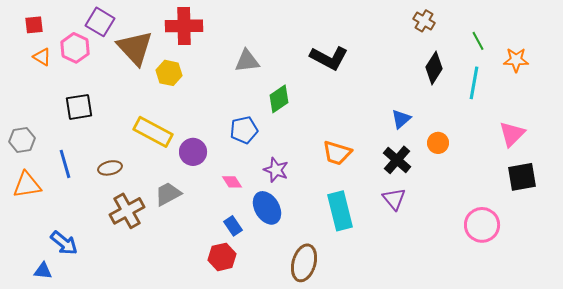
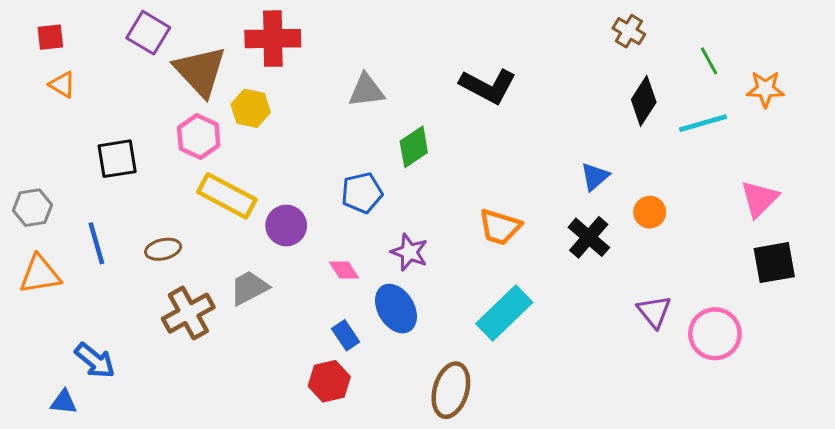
pink hexagon: (75, 48) -> (199, 136), moved
cyan line: (474, 83) -> (703, 123), turned 64
purple triangle: (394, 199) -> (654, 312), moved
cyan rectangle: (340, 211) -> (504, 313), turned 60

